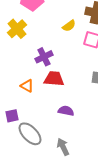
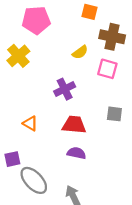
purple cross: (44, 57) -> (65, 89), moved
red trapezoid: (54, 79) -> (74, 125), moved

